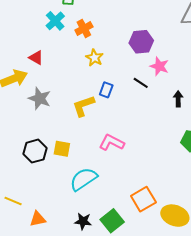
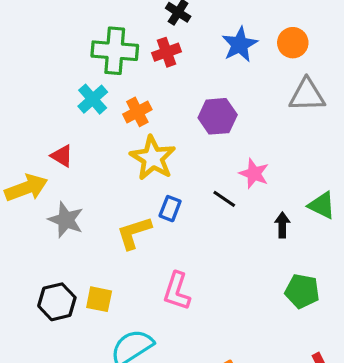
purple hexagon: (141, 42) -> (218, 116), moved
yellow star: (94, 58) -> (153, 158), size x1.6
pink L-shape: (112, 143) -> (177, 291), turned -100

